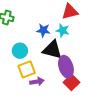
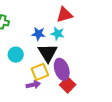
black triangle: (52, 50) -> (48, 53), turned 45
yellow square: (27, 69) -> (40, 72), moved

